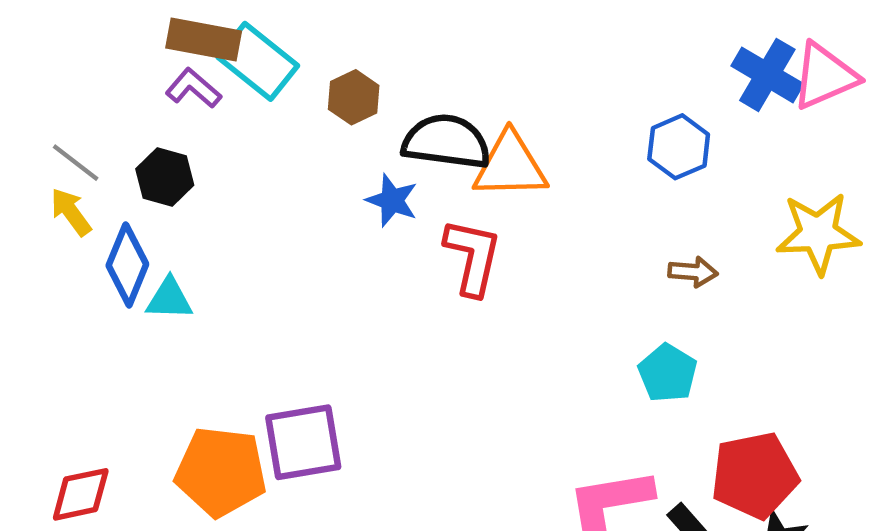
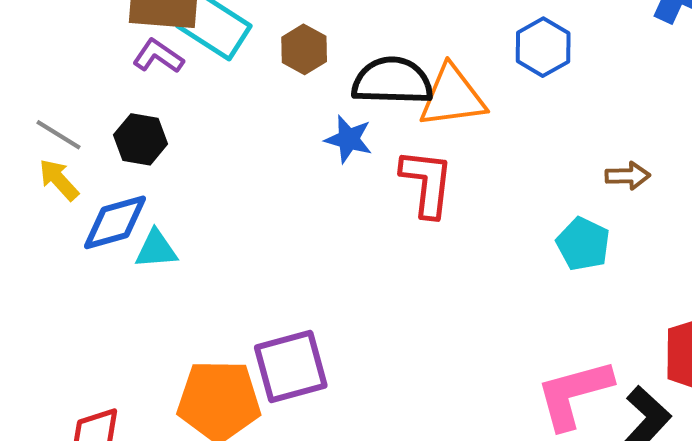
blue hexagon: (679, 147) -> (543, 47), moved
blue diamond: (127, 265) -> (115, 222), turned 58
cyan pentagon: (668, 373) -> (583, 244), moved

